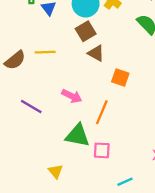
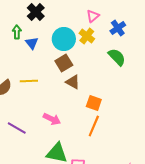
orange line: (102, 112) -> (94, 126), moved

